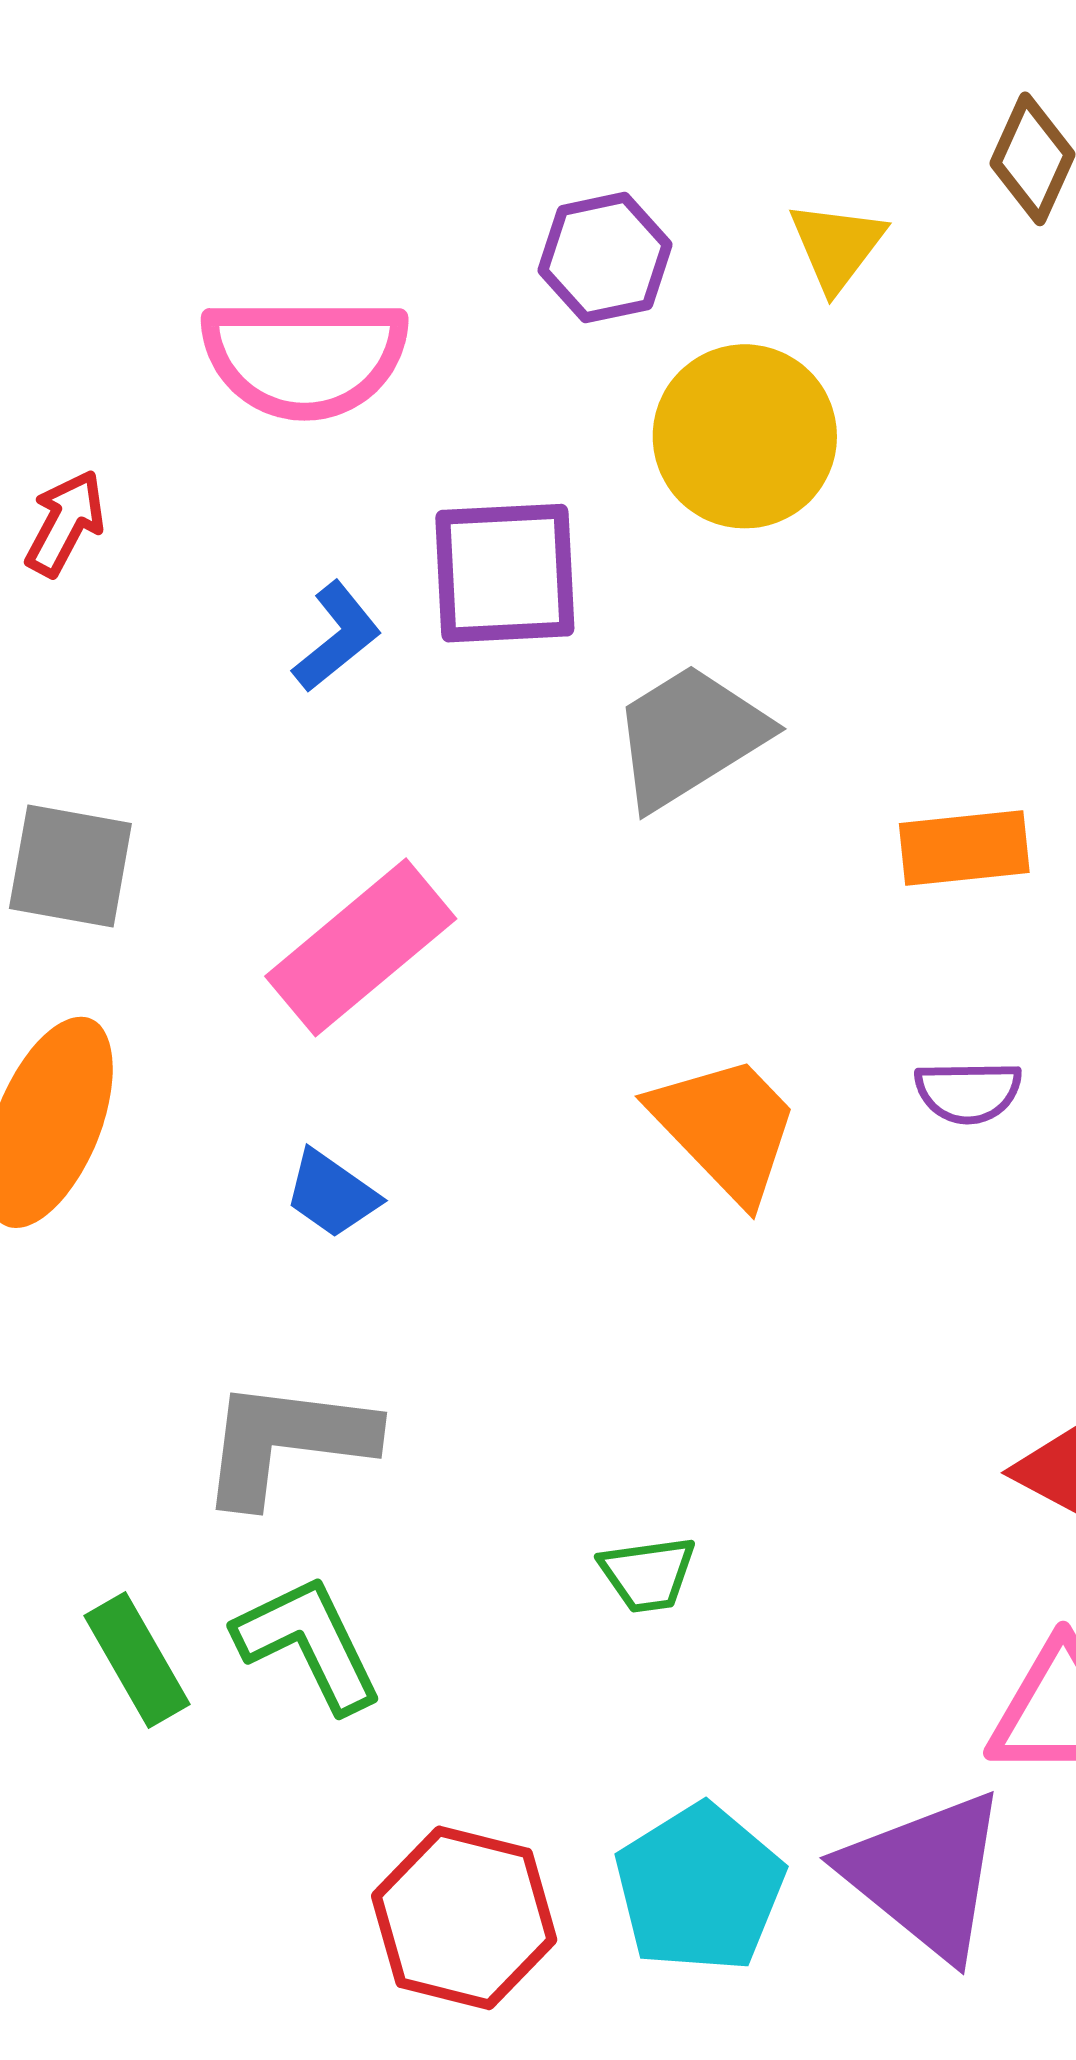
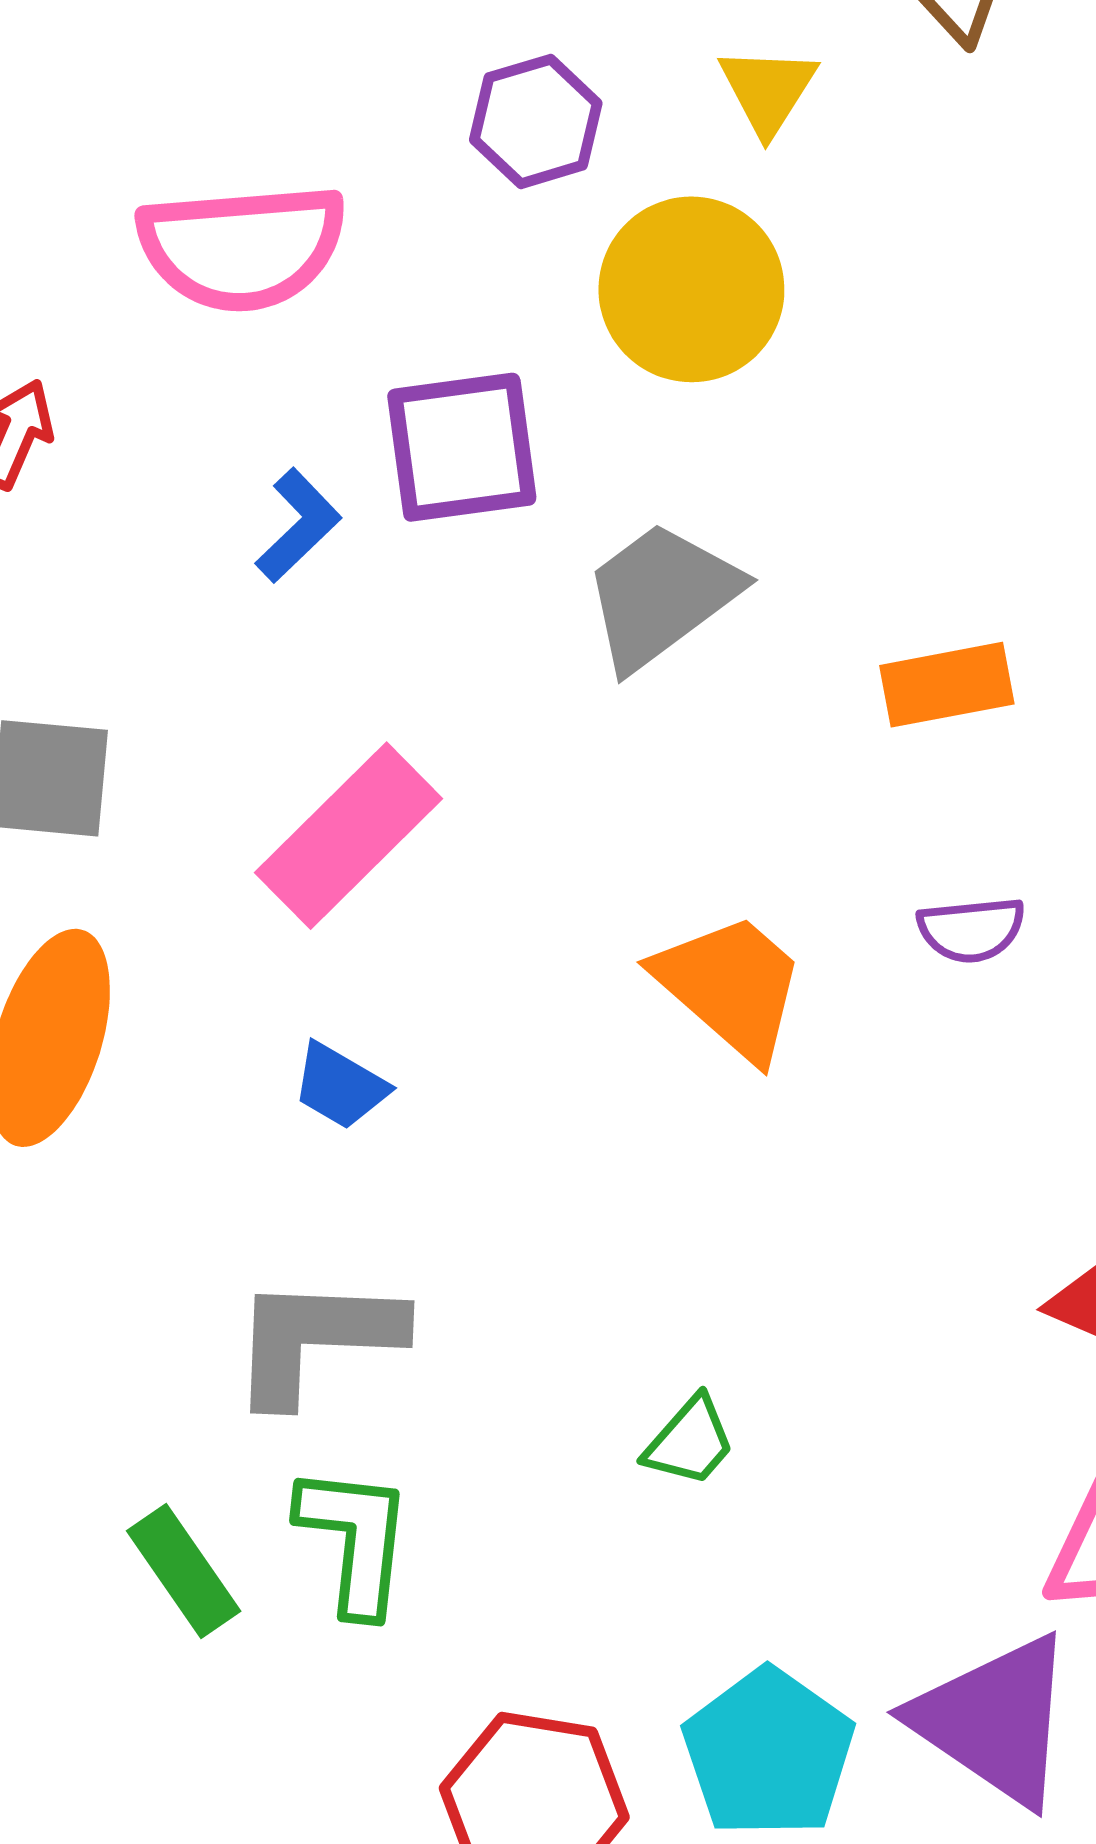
green trapezoid: (648, 1574) -> (690, 1441), turned -36
green L-shape: (309, 1643) -> (355, 1540), turned 37

